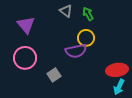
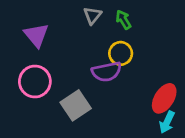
gray triangle: (66, 11) -> (92, 15), turned 32
red ellipse: (117, 70) -> (164, 98), turned -50
gray square: (54, 75) -> (76, 105), size x1.5

